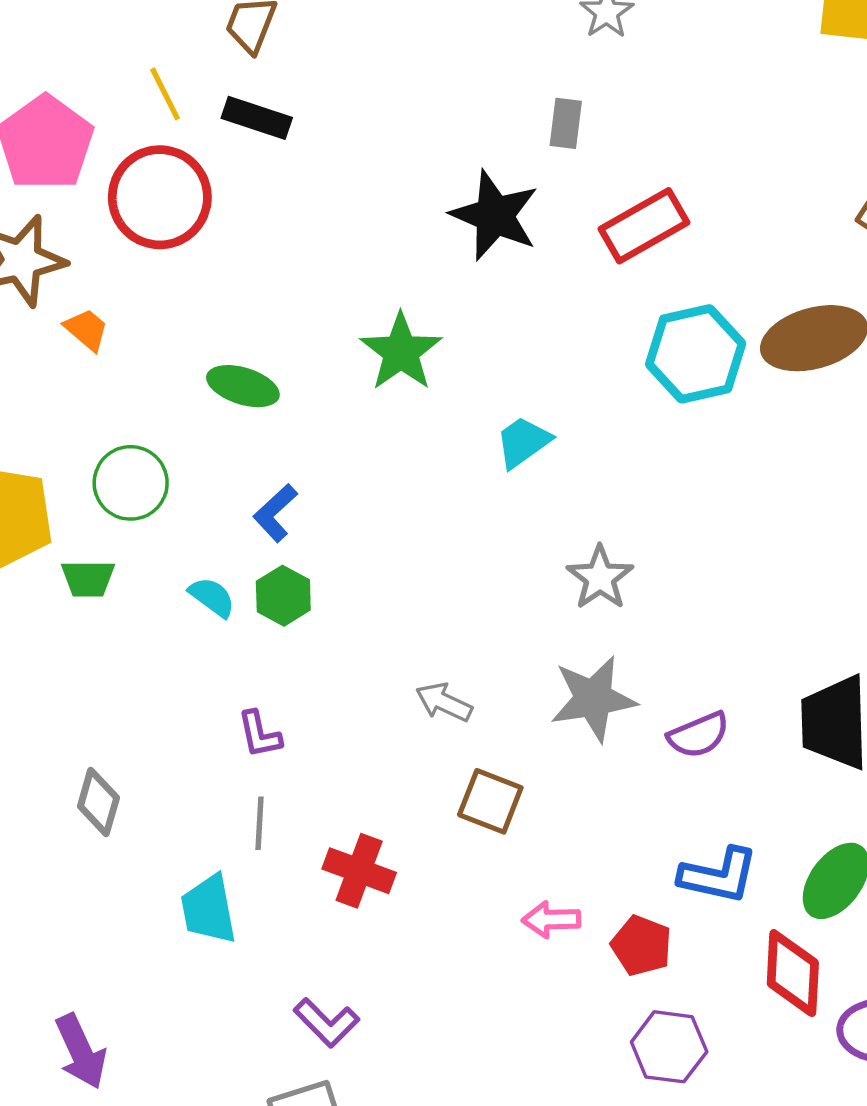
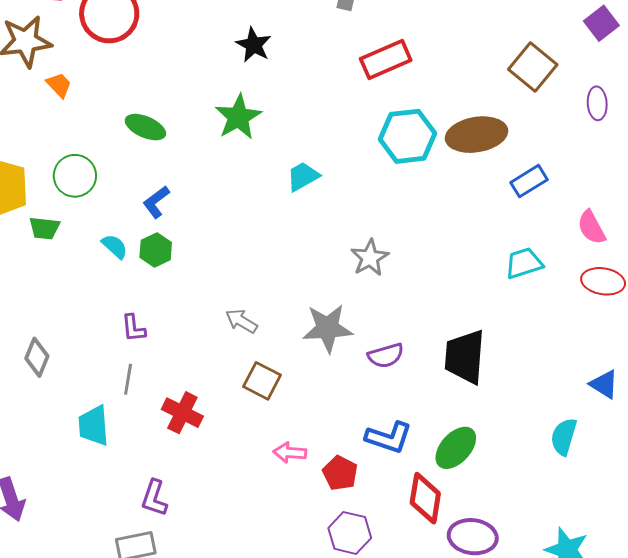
black star: (495, 215) -> (254, 45), moved, size x0.7
gray star: (600, 578) -> (370, 258), moved
purple L-shape: (326, 1023) -> (154, 498), turned 57

